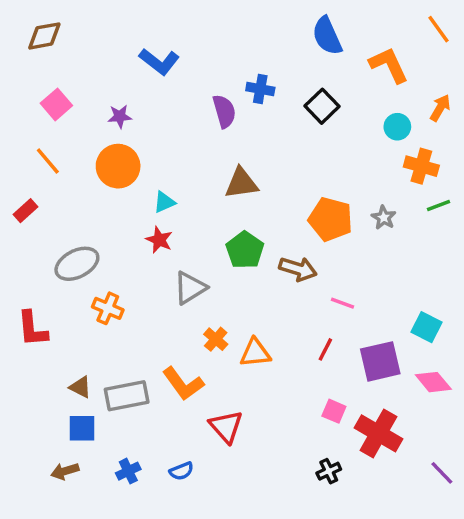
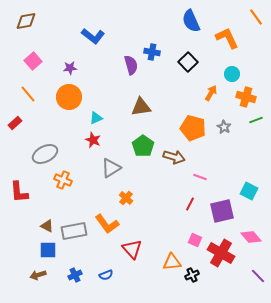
orange arrow: (440, 108) -> (211, 93), moved
orange triangle: (255, 353) -> (172, 262), moved
pink diamond: (433, 382) -> (251, 237), moved

